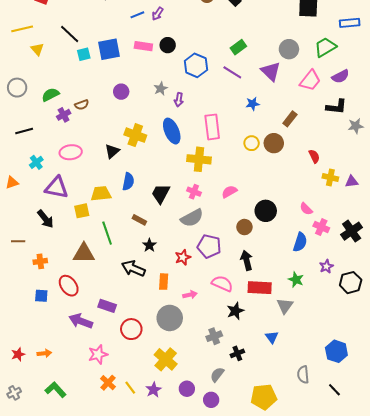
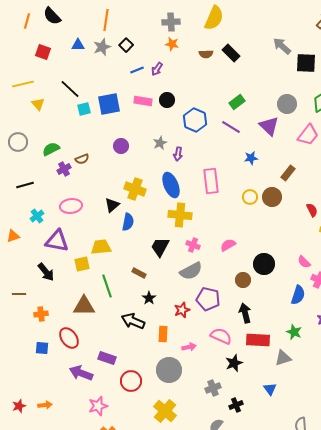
yellow cross: (199, 159) -> (180, 215), moved
blue semicircle: (128, 182) -> (128, 222), moved
gray triangle: (285, 306) -> (283, 358), turned 36

